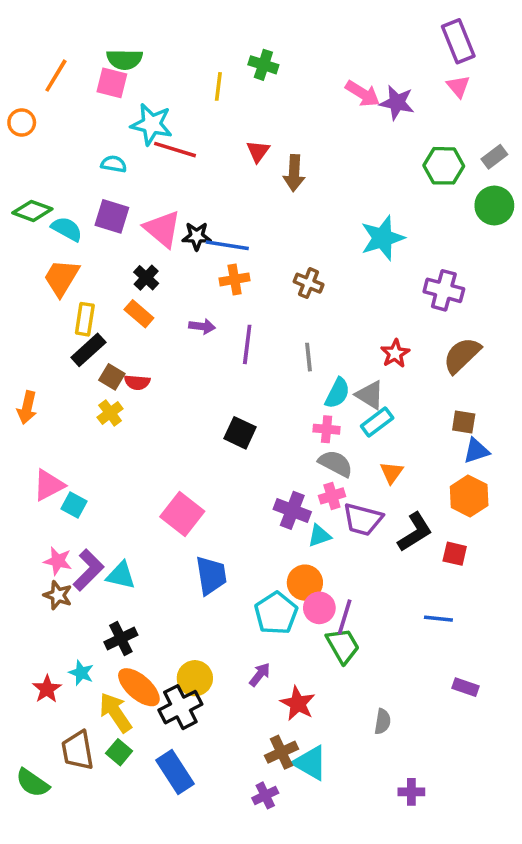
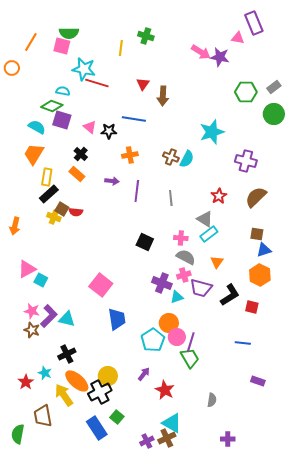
pink triangle: (458, 86) -> (238, 38), moved, turned -40
green diamond: (32, 211) -> (52, 106), moved
pink triangle: (162, 229) -> (90, 127), size x0.6
blue line: (227, 245) -> (134, 119), moved
cyan semicircle: (337, 393) -> (187, 159), moved
yellow cross: (110, 413) -> (54, 217), moved, turned -32
black square: (240, 433) -> (145, 242), moved
green square: (119, 752) -> (117, 417), moved
brown cross: (281, 752) -> (167, 438), moved
green semicircle: (32, 783) -> (18, 434), turned 66

